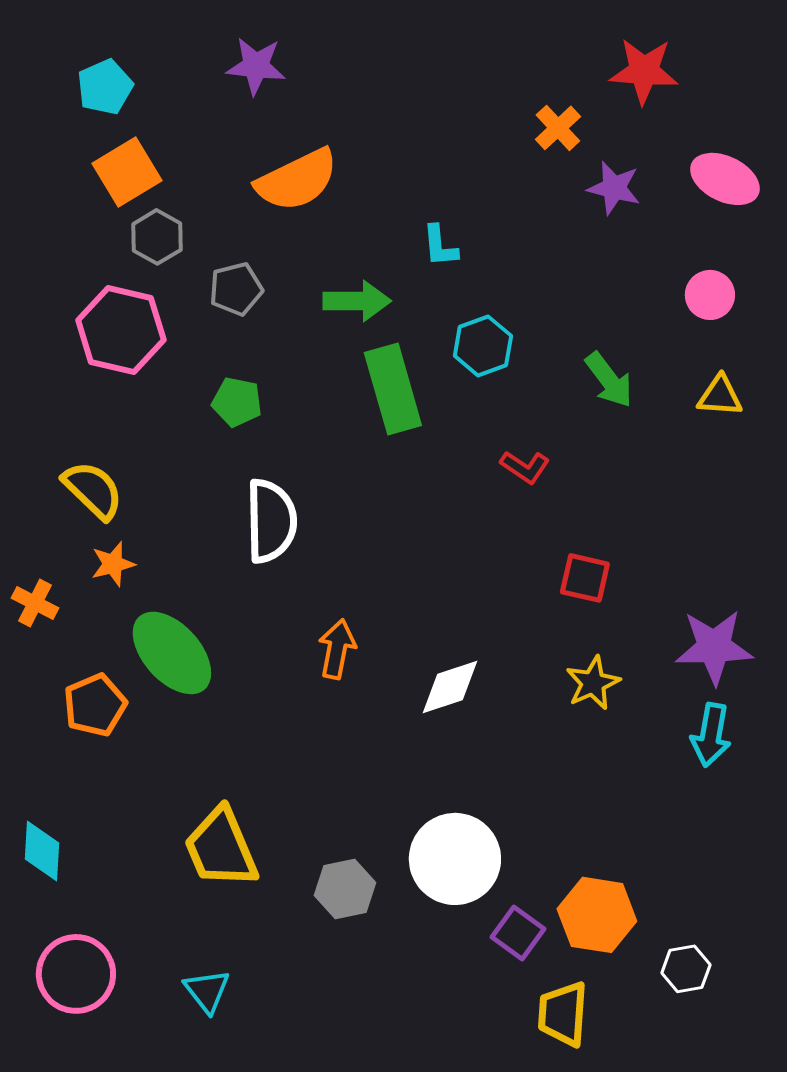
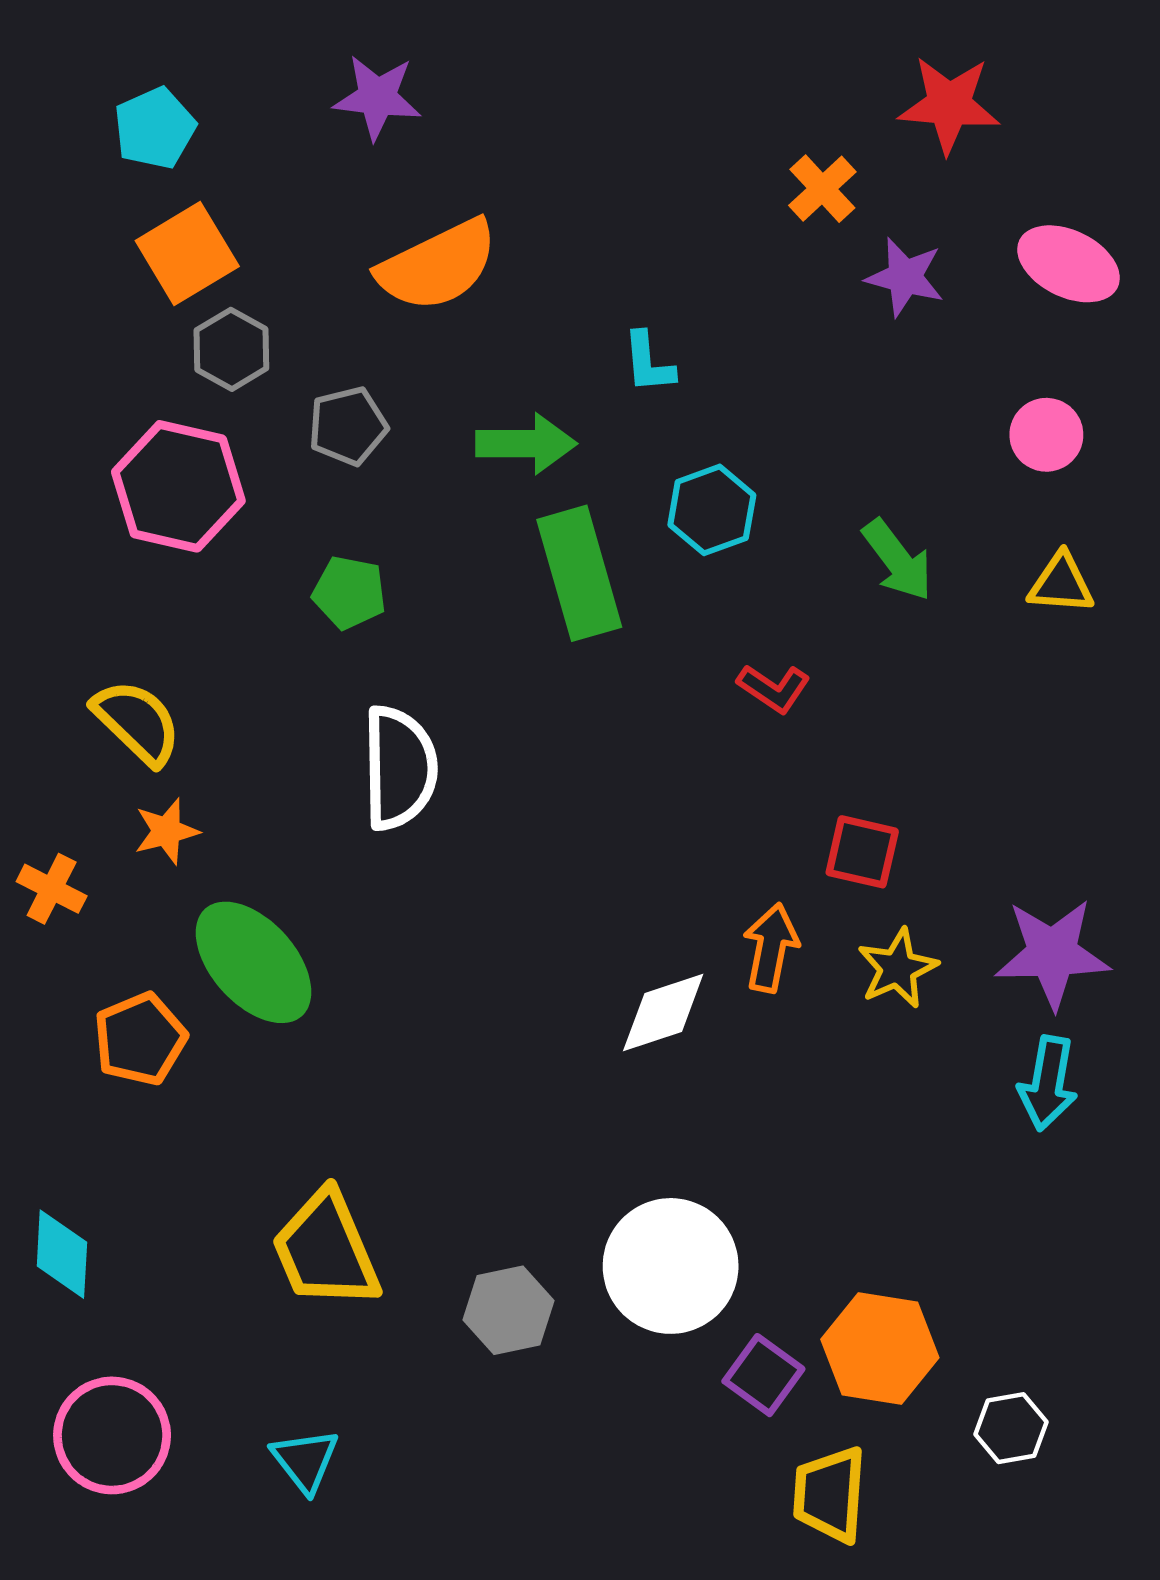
orange arrow: (337, 649) -> (771, 948), moved
yellow star: (593, 683) -> (898, 968), moved

